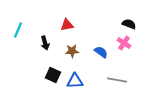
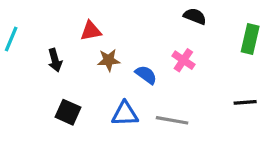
black semicircle: (129, 24) -> (195, 16), moved
brown star: (72, 51) -> (109, 60), moved
blue triangle: (75, 81) -> (125, 114), moved

